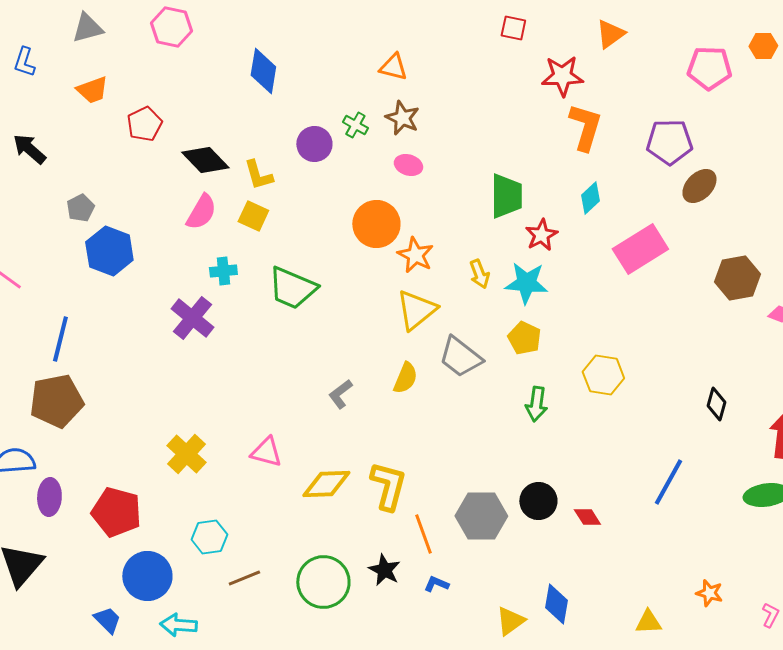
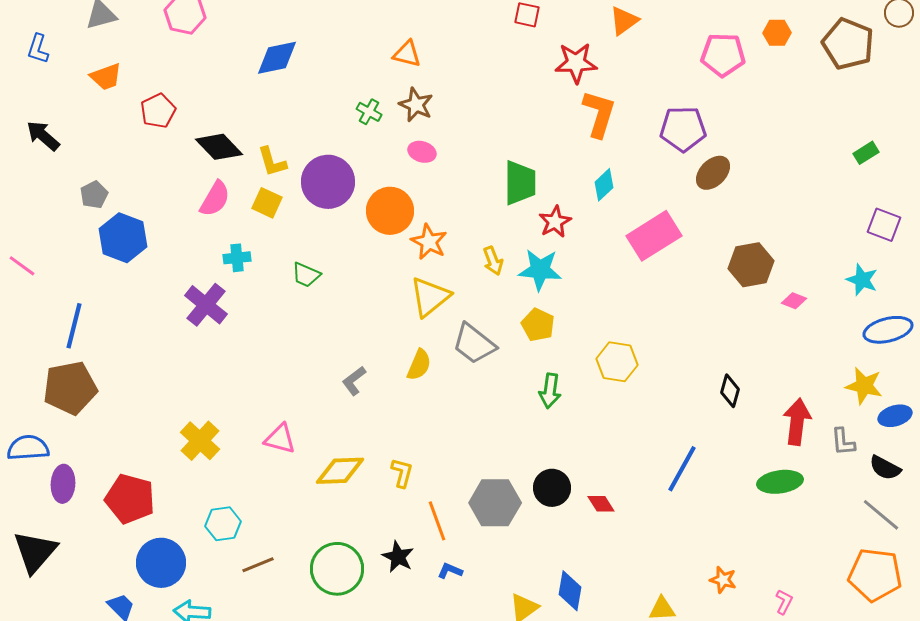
blue diamond: (263, 71) -> (277, 58), turned 69
purple circle: (314, 144) -> (328, 182), moved, size x1.5
green trapezoid: (292, 288) -> (306, 275), size x0.6
yellow L-shape: (388, 486) -> (402, 473), size x0.6

